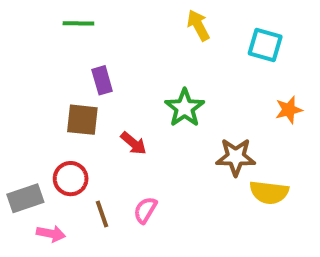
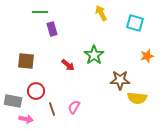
purple rectangle: (102, 80) -> (52, 29), moved
brown square: (82, 120) -> (26, 61), moved
red arrow: (133, 143) -> (68, 65), moved
gray rectangle: (25, 198) -> (13, 101), turned 30

